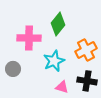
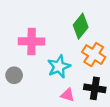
green diamond: (58, 24) -> (81, 26), moved
orange cross: (86, 50) -> (94, 55), turned -30

